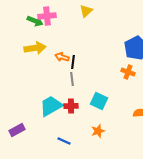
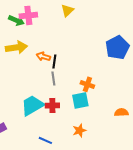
orange cross: (128, 72) -> (87, 84), moved
cyan square: (99, 101) -> (80, 100), turned -36

